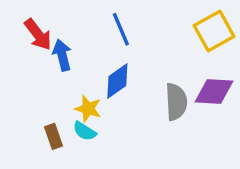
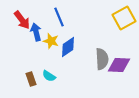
blue line: (121, 29) -> (59, 17), moved
purple diamond: (214, 91) -> (119, 65), moved
yellow star: (88, 109) -> (51, 41), moved

